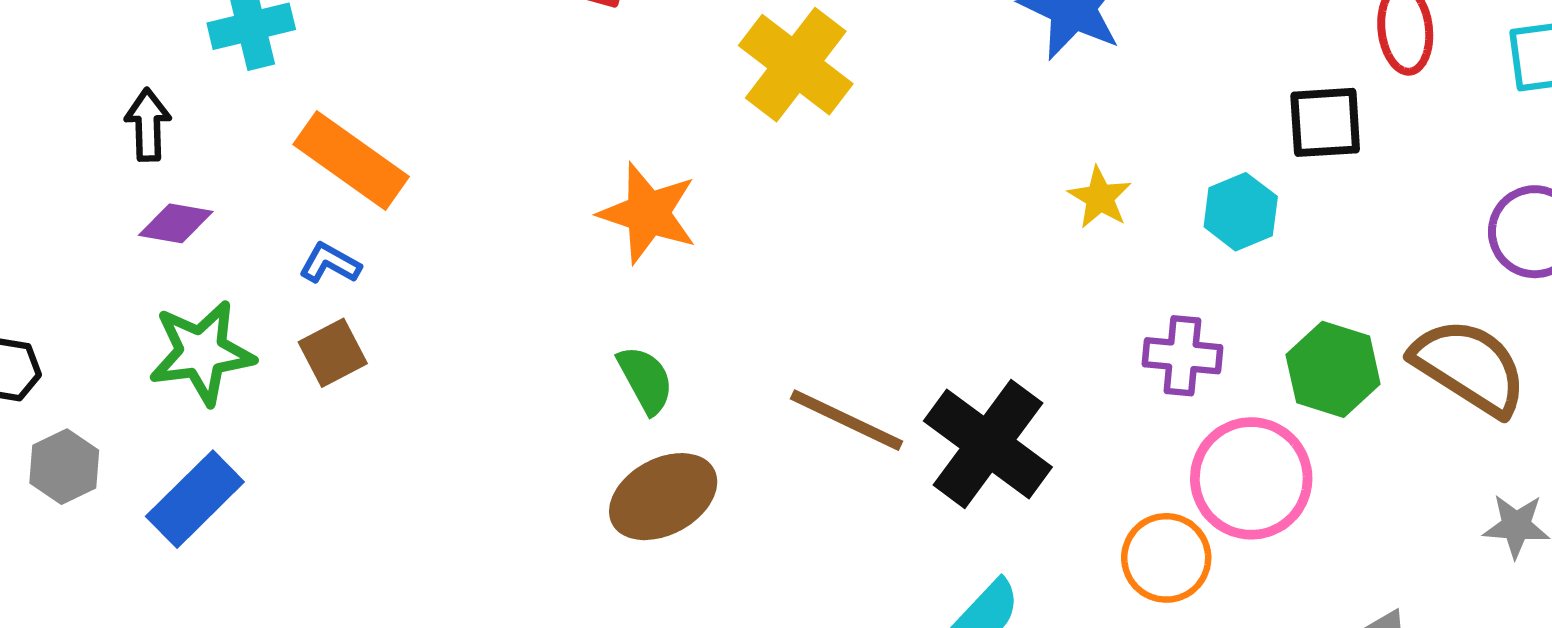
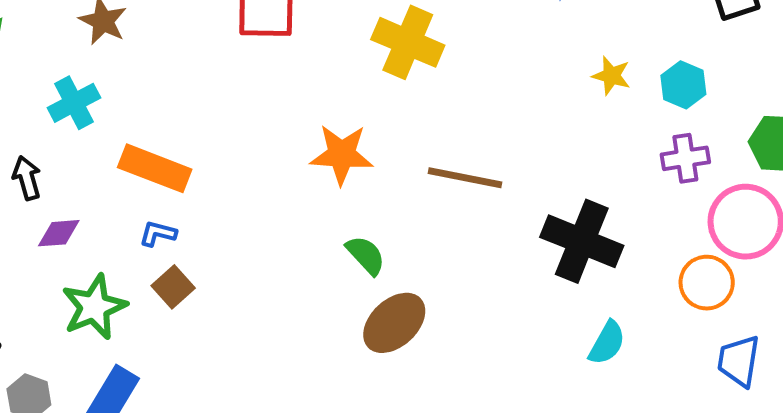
cyan hexagon: (1241, 212) -> (683, 85), moved
brown line: (847, 420) -> (465, 178), moved

